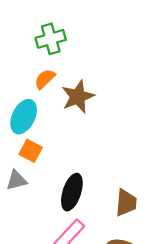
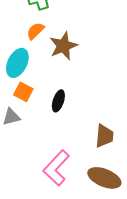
black ellipse: (72, 192) -> (58, 101), moved, size x0.7

